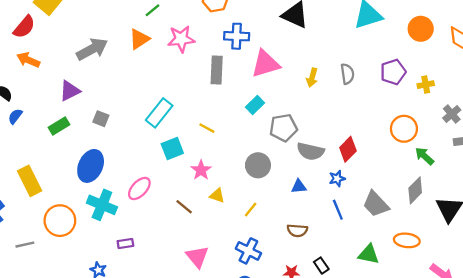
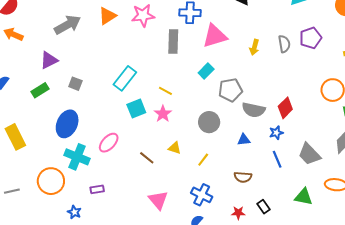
purple pentagon: (393, 72) -> (311, 38), moved
pink star: (201, 170) -> (163, 114), moved
orange circle: (60, 221) -> (51, 181), moved

